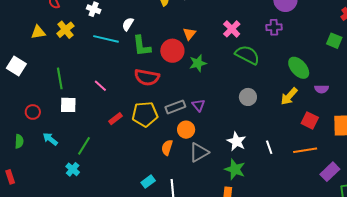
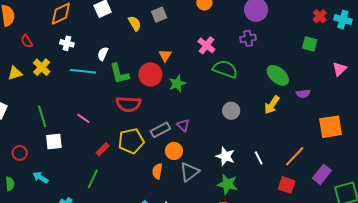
red square: (310, 120) -> (287, 185), moved
green line: (84, 146) -> (93, 179), moved
orange line: (305, 150) -> (295, 156), turned -30

